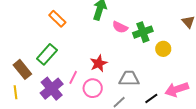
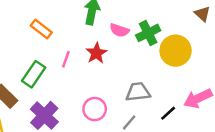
yellow circle: (163, 49) -> (176, 51), size x1.6
red star: (99, 63) -> (96, 53), moved
pink line: (73, 77) -> (66, 59), moved

